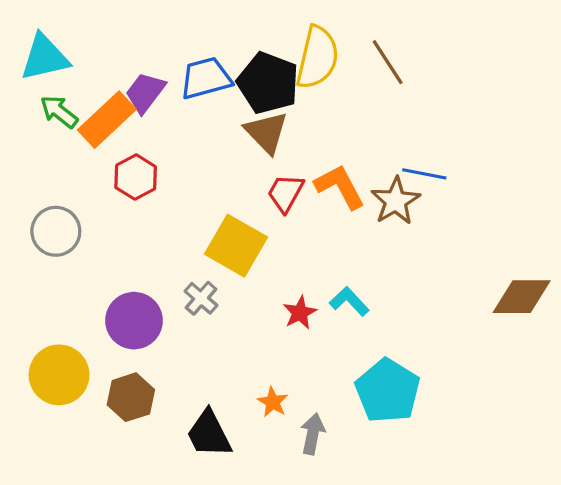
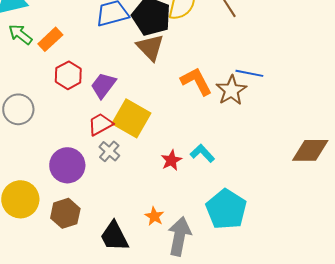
purple trapezoid: (145, 93) -> (103, 85), moved
orange rectangle: (107, 120) -> (50, 39), size x0.7
red trapezoid: (286, 193) -> (100, 124), moved, turned 32
gray arrow: (313, 434) -> (179, 236), size x1.5

